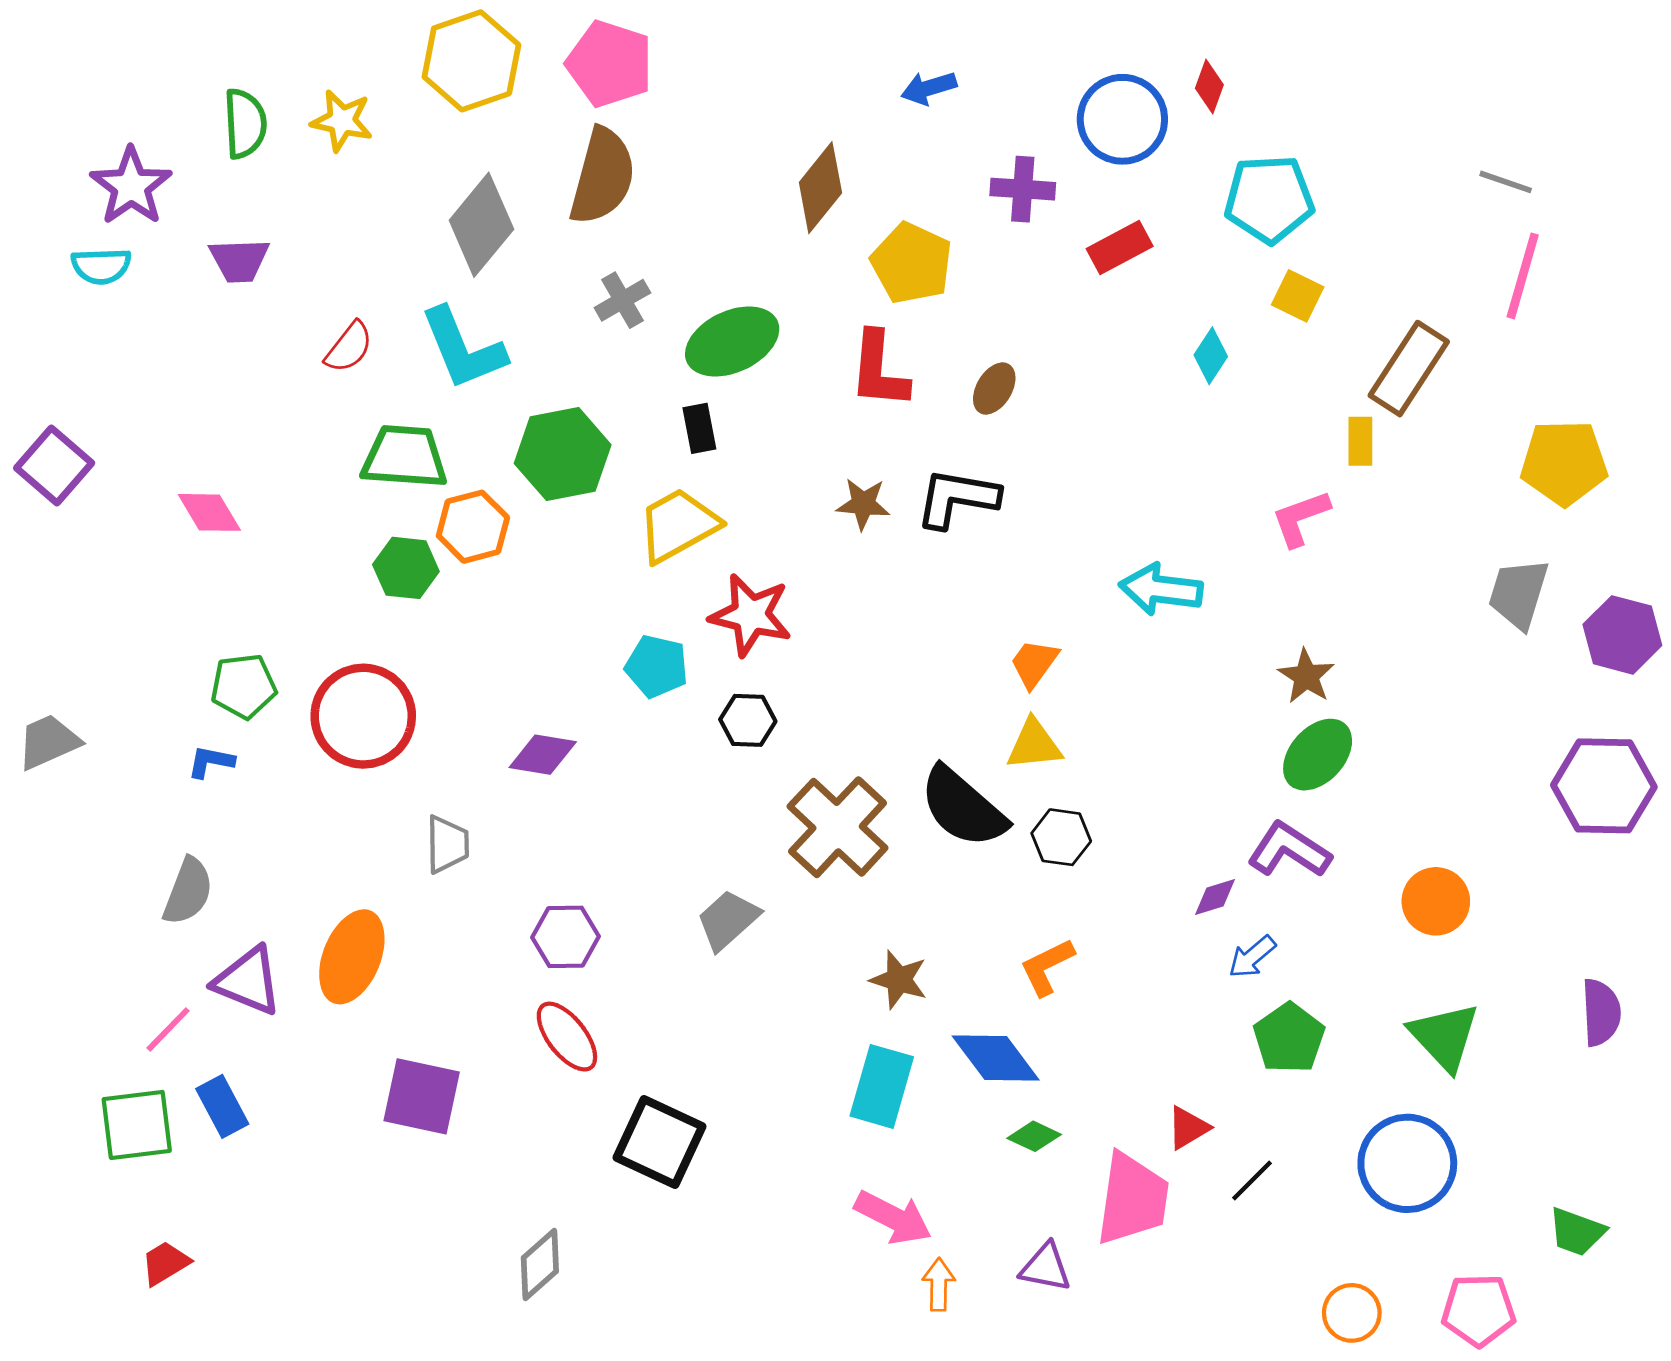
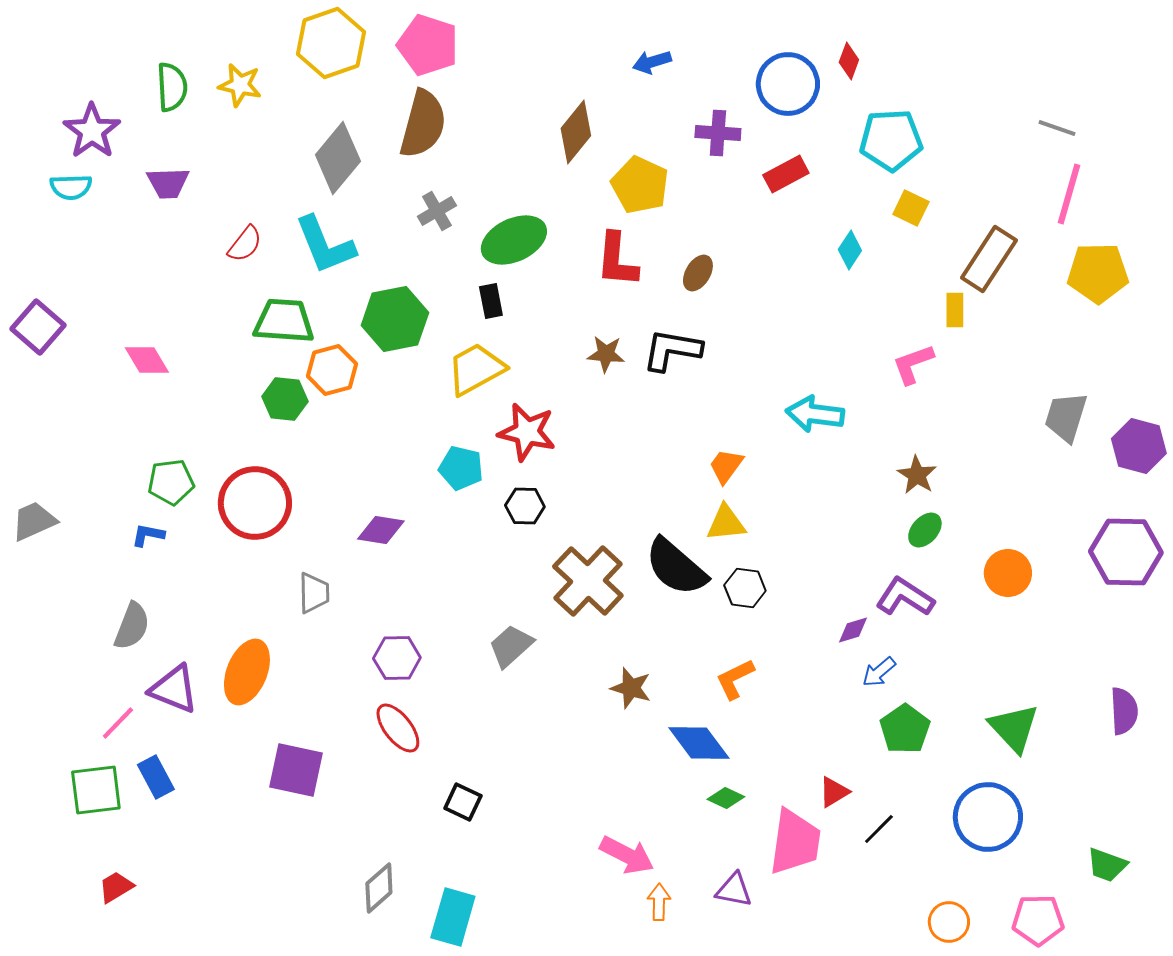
yellow pentagon: (1564, 463) -> (1098, 273), moved
green ellipse: (1318, 755) -> (925, 530), size x0.7
orange circle: (1436, 901) -> (1008, 573), moved
cyan rectangle: (882, 1086) -> (453, 917), moved
black square: (660, 1142) -> (463, 802), size x0.6

